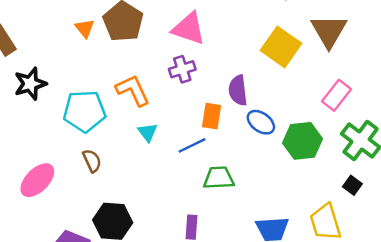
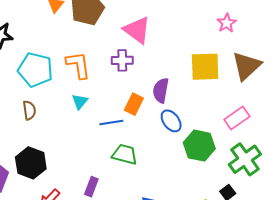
yellow square: (281, 47) -> (205, 67), turned 36

